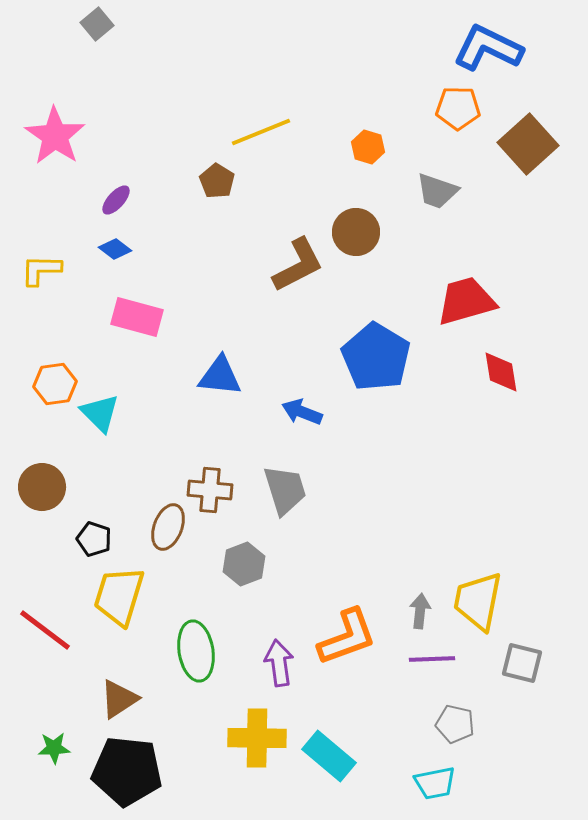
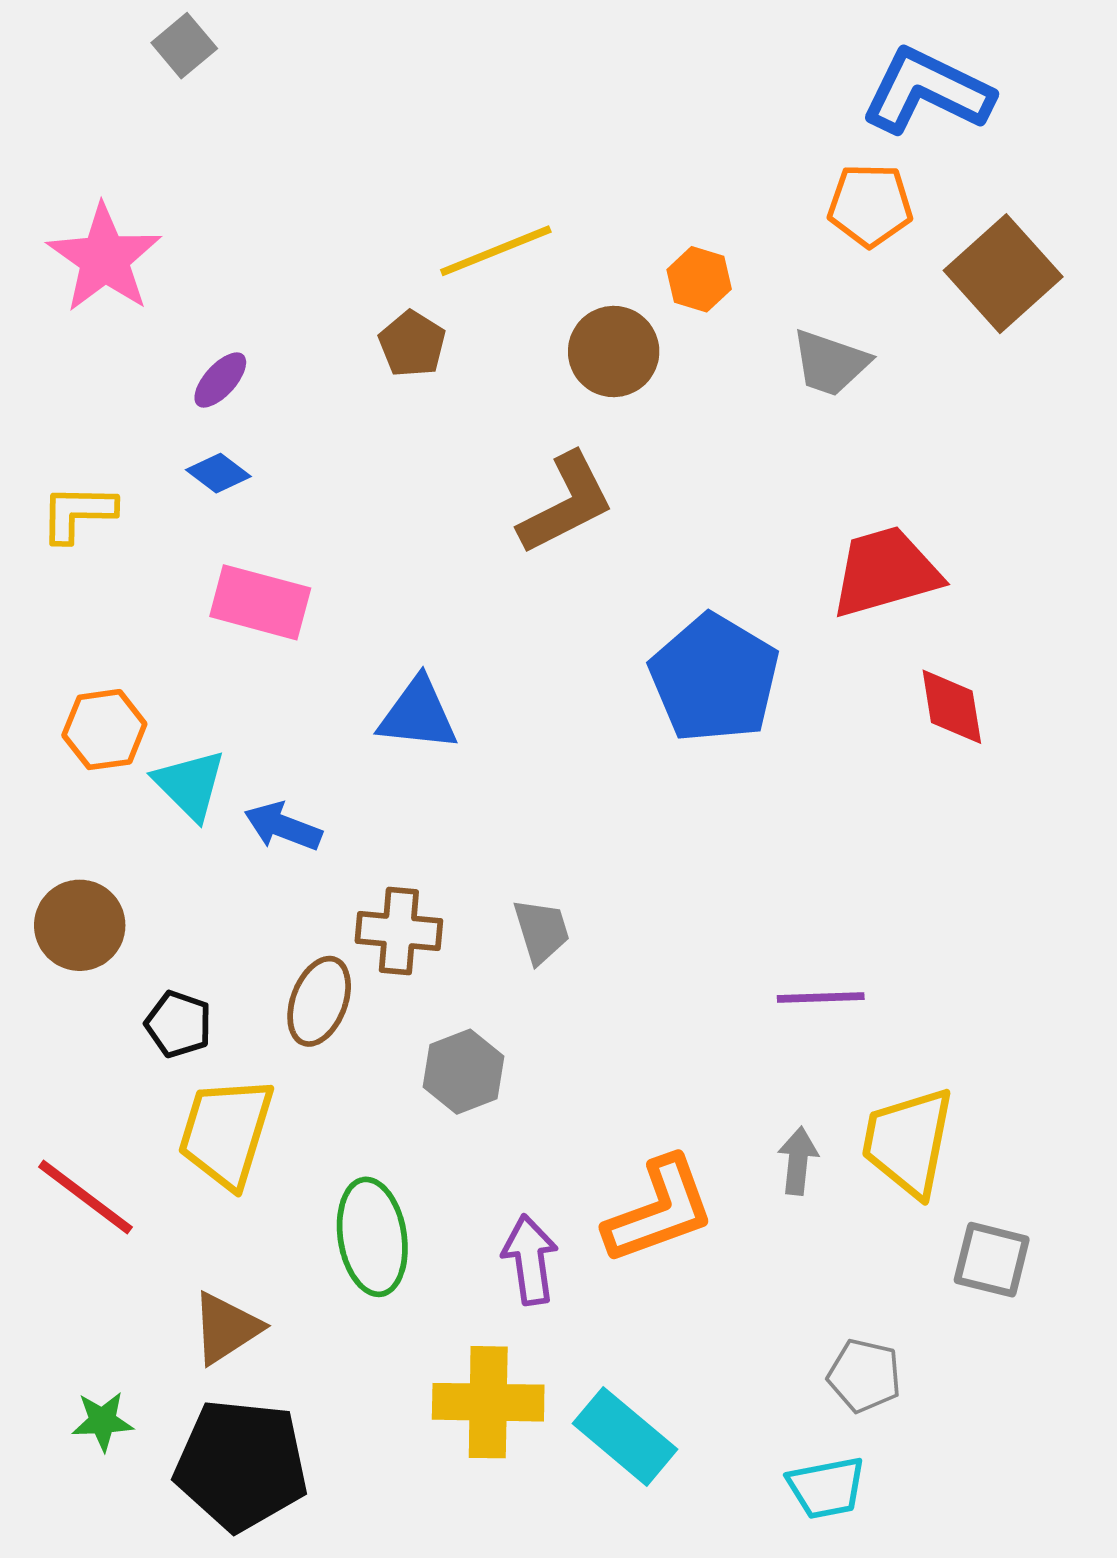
brown circle: (356, 232) -> (614, 352), moved
blue arrow: (302, 412) -> (283, 826), moved
gray trapezoid: (285, 490) -> (541, 931), size x0.7
purple line: (432, 659) -> (821, 998), moved

